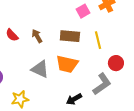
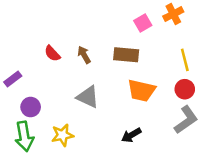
yellow line: (98, 40) -> (185, 60), moved
orange trapezoid: (67, 64) -> (141, 90), moved
gray L-shape: (102, 84) -> (186, 120), moved

